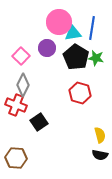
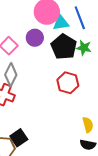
blue line: (92, 28) -> (80, 18), turned -30
black square: (39, 122) -> (19, 138), moved

